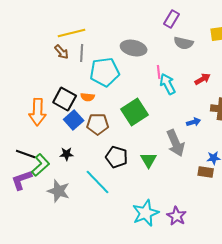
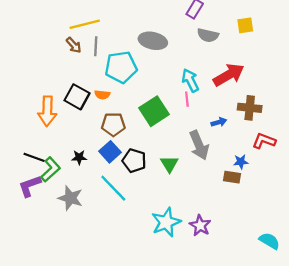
pink line: (159, 72) -> (187, 99), moved
red arrow: (203, 79) -> (229, 75), size x1.8
blue square: (74, 120) -> (110, 152), moved

